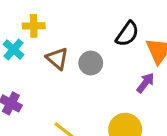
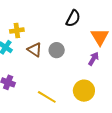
black semicircle: (127, 34) -> (73, 18), moved

